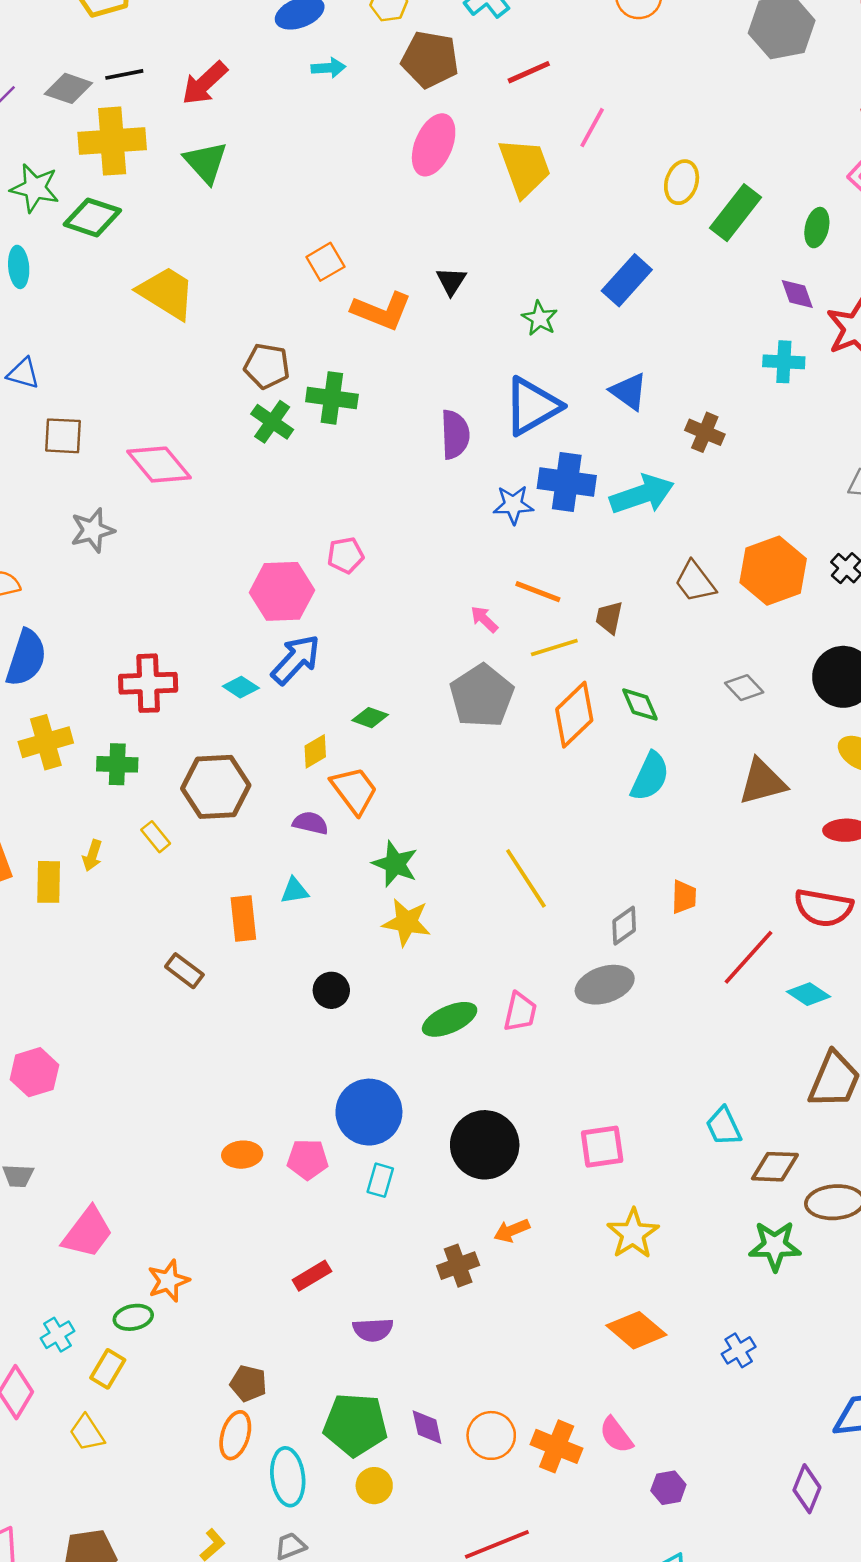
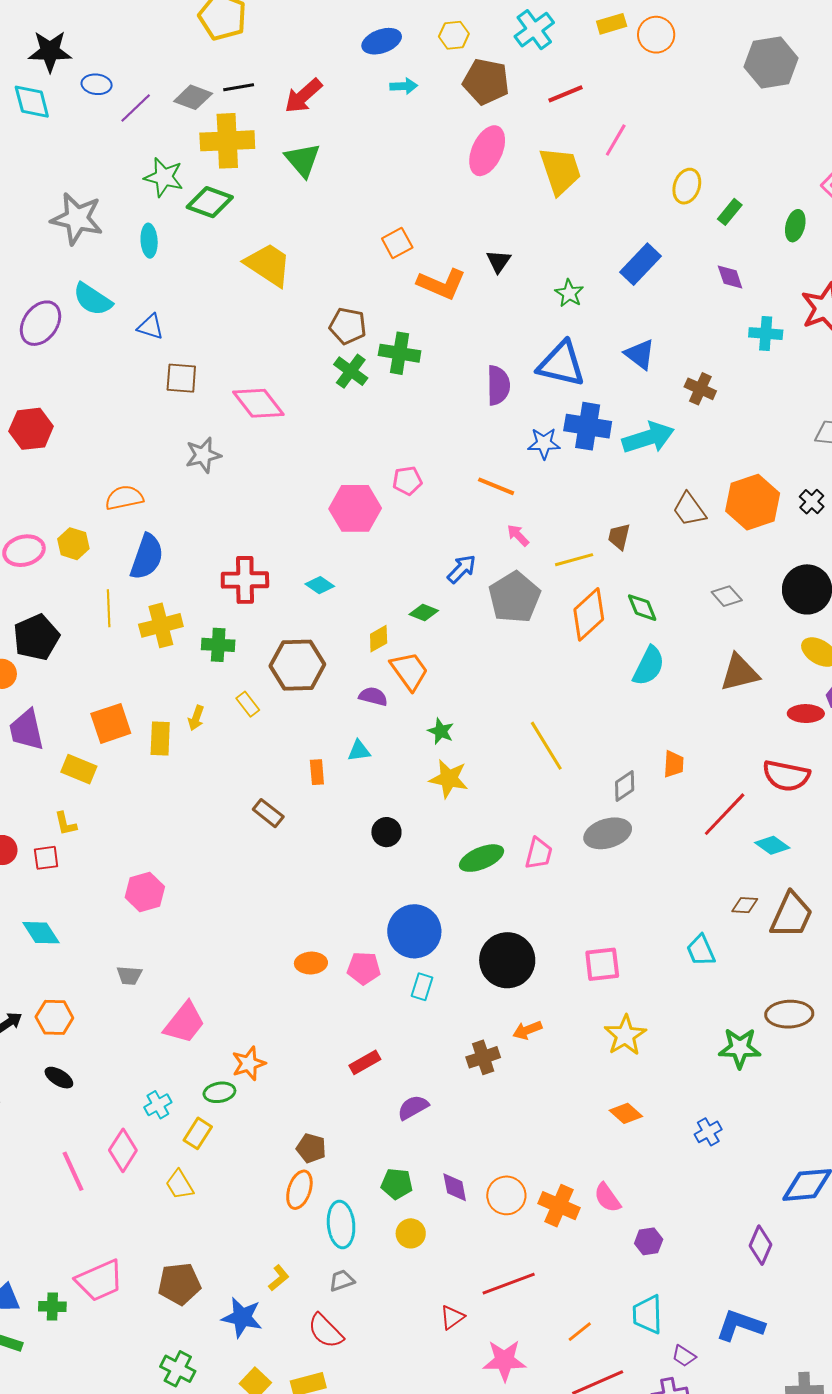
green rectangle: (735, 213) -> (730, 212), size x0.6
purple diamond: (797, 294) -> (730, 277), moved
blue triangle: (532, 406) -> (561, 364), turned 42
orange line: (538, 592) -> (496, 486), moved
blue arrow: (296, 660) -> (462, 569), moved, size x0.7
green star: (395, 864) -> (441, 731), size x0.7
orange rectangle: (243, 918) -> (317, 772), size x0.7
brown diamond: (775, 1167) -> (745, 905), moved, size x0.7
purple semicircle: (373, 1330) -> (413, 1107), turned 152
orange diamond: (636, 1330) -> (626, 1113), size x0.7
green pentagon: (355, 1425) -> (397, 1184), size x0.6

